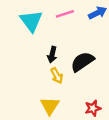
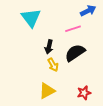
pink line: (65, 14) -> (73, 29), moved
yellow triangle: (50, 106) -> (47, 91), turned 30

